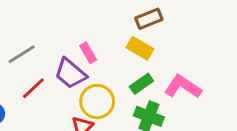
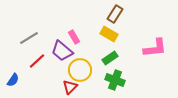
brown rectangle: (149, 19) -> (115, 14), turned -36
pink L-shape: (183, 87) -> (155, 48), moved, turned 140

